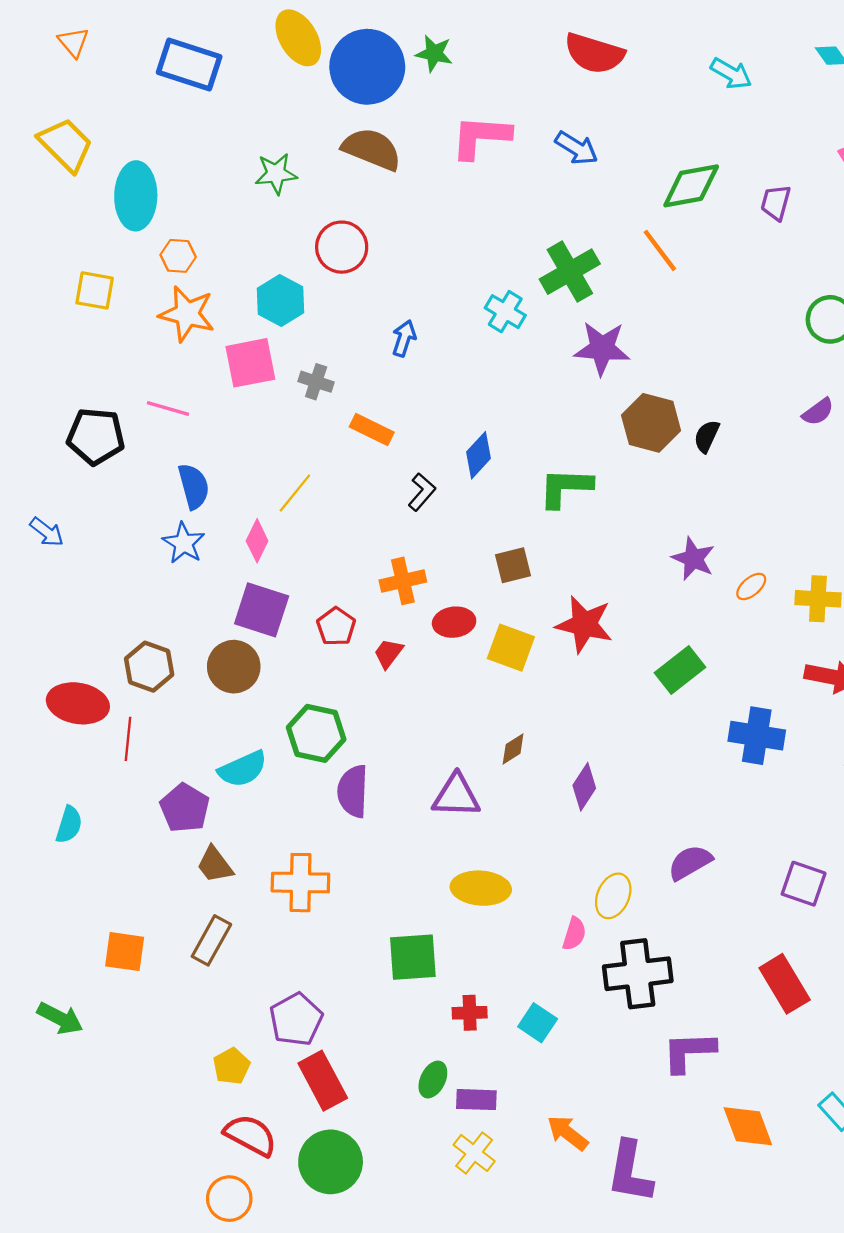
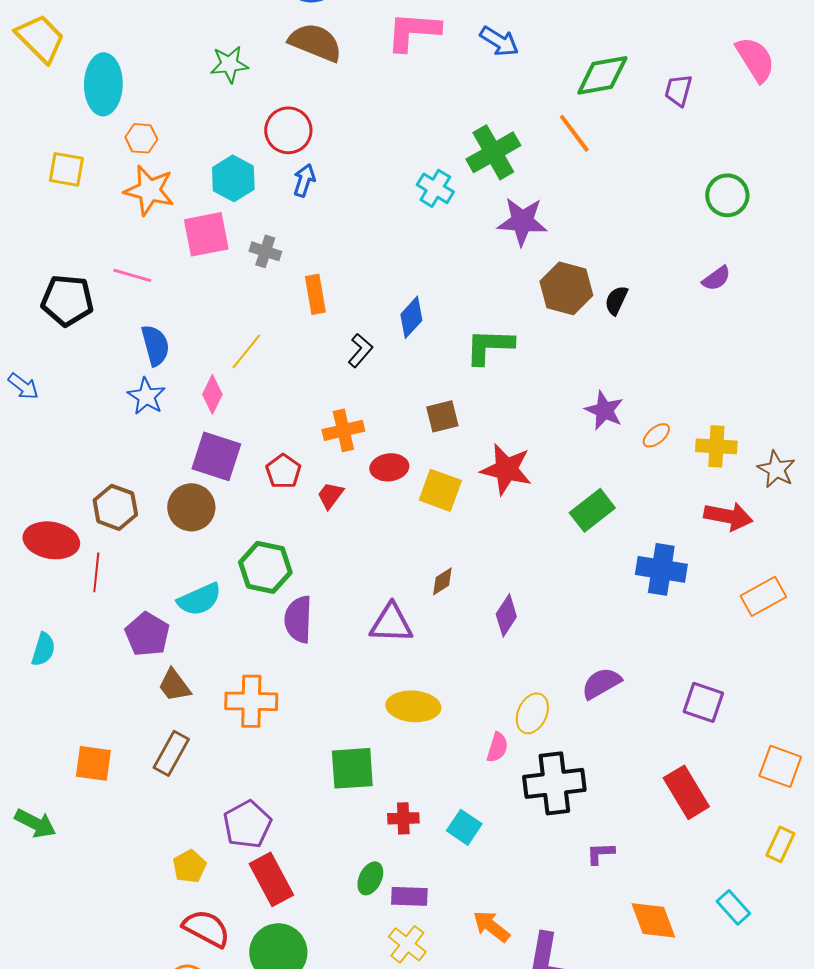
blue arrow: (404, 338) -> (304, 180), moved
orange rectangle: (372, 430) -> (315, 294), turned 54
purple L-shape: (689, 1052) -> (600, 853), size x0.6

